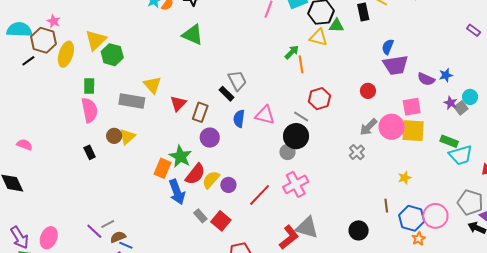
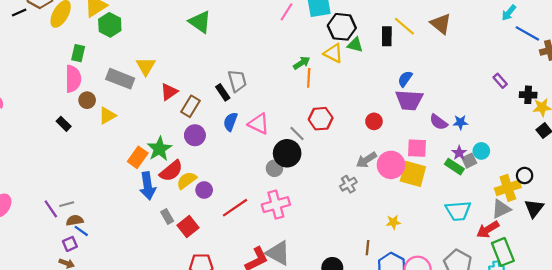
brown circle: (114, 136) -> (87, 100), moved
green rectangle: (449, 141) -> (454, 167), moved
black rectangle: (90, 152) -> (64, 124), turned -32

